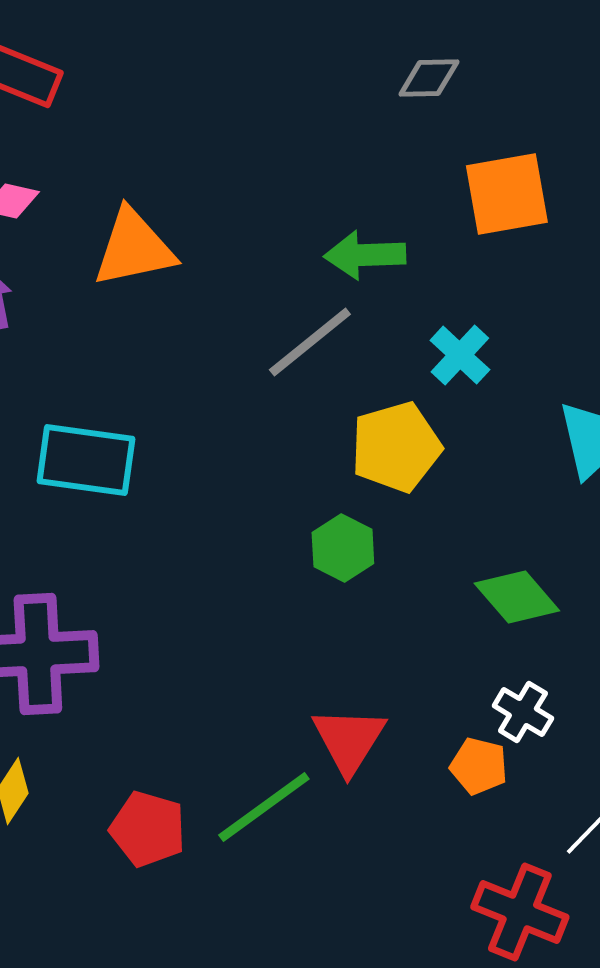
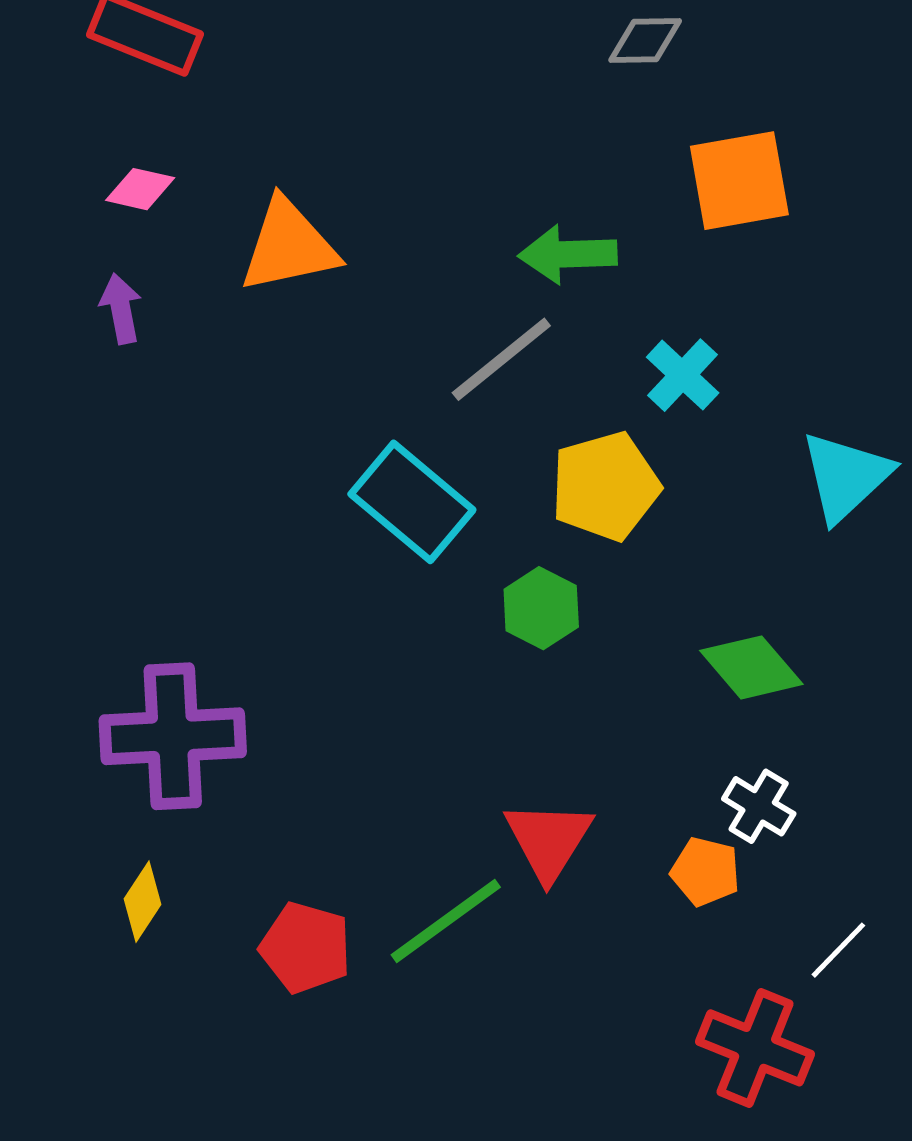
cyan rectangle: (86, 460) -> (412, 502), moved, turned 32

